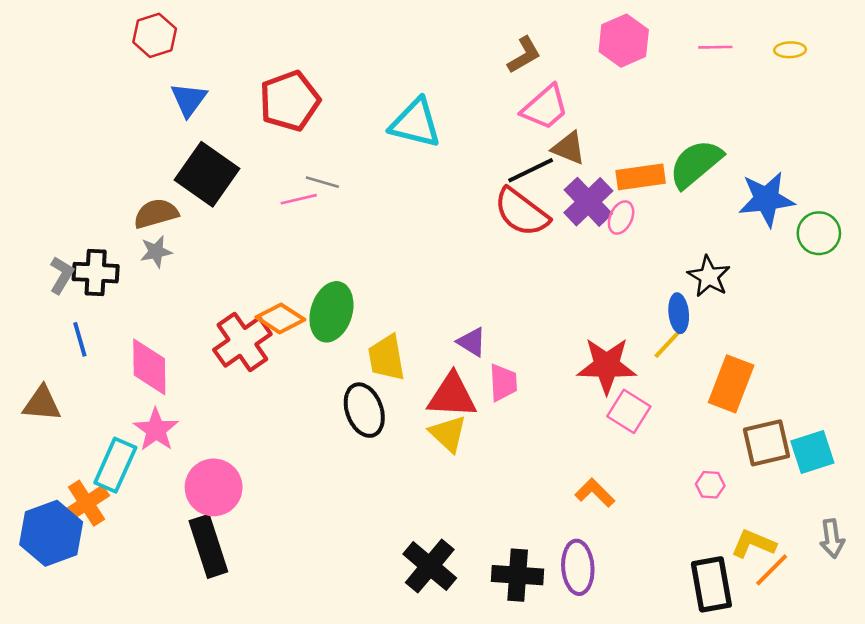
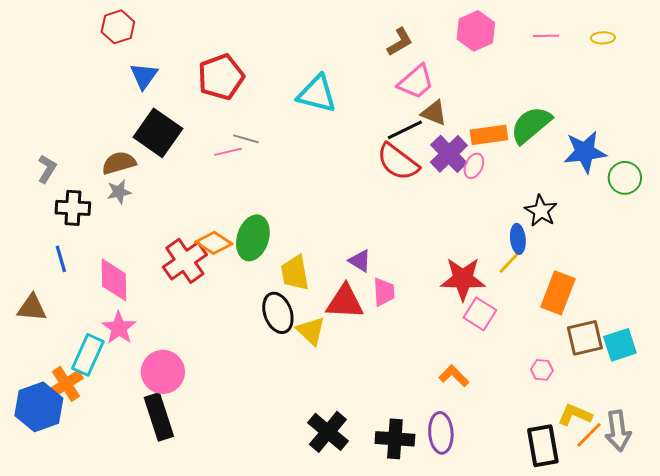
gray L-shape: (62, 275) -> (47, 169), moved
yellow triangle: (448, 434) -> (311, 331), moved
gray arrow: (832, 538) -> (618, 431), moved, size x1.4

